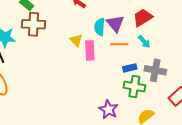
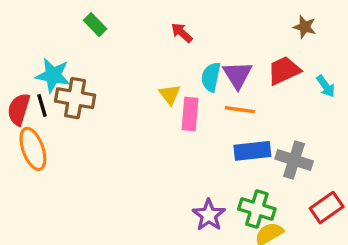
brown cross: (34, 24) -> (75, 98), moved
cyan arrow: (144, 42) -> (326, 86), moved
blue rectangle: (130, 68) -> (252, 151), size x1.5
green cross: (134, 86) -> (257, 209), moved

